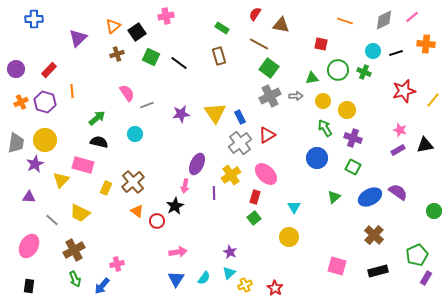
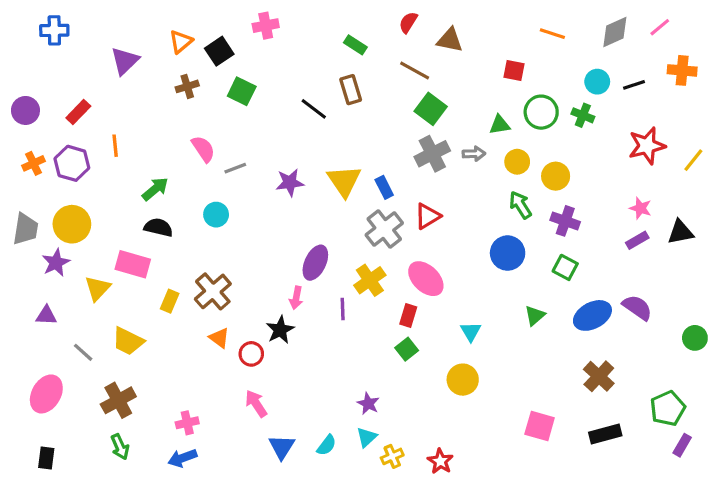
black line: (179, 63) -> (314, 109), moved
pink arrow: (178, 252) -> (256, 404), moved, turned -114
blue arrow: (102, 286) -> (182, 458), moved, turned 30

